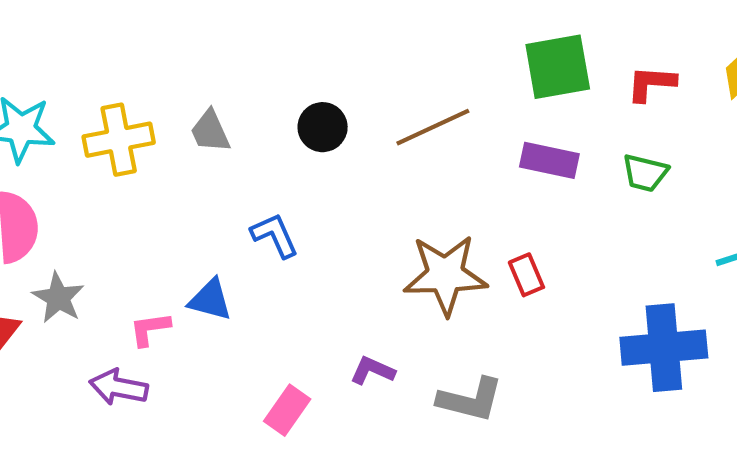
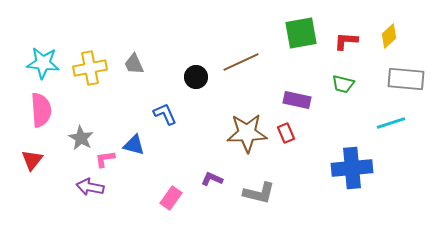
black circle: (323, 127) -> (196, 77), moved
purple rectangle: (549, 160) -> (297, 100), moved
gray star: (58, 298) -> (81, 138), moved

